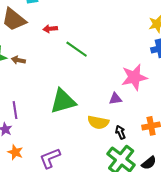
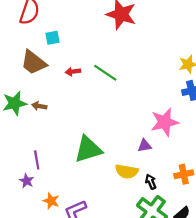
green line: (77, 49) -> (105, 73), moved
orange star: (15, 152) -> (51, 201), moved

